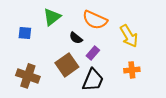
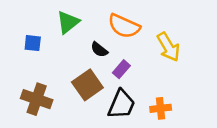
orange cross: (132, 70) -> (161, 108), moved

